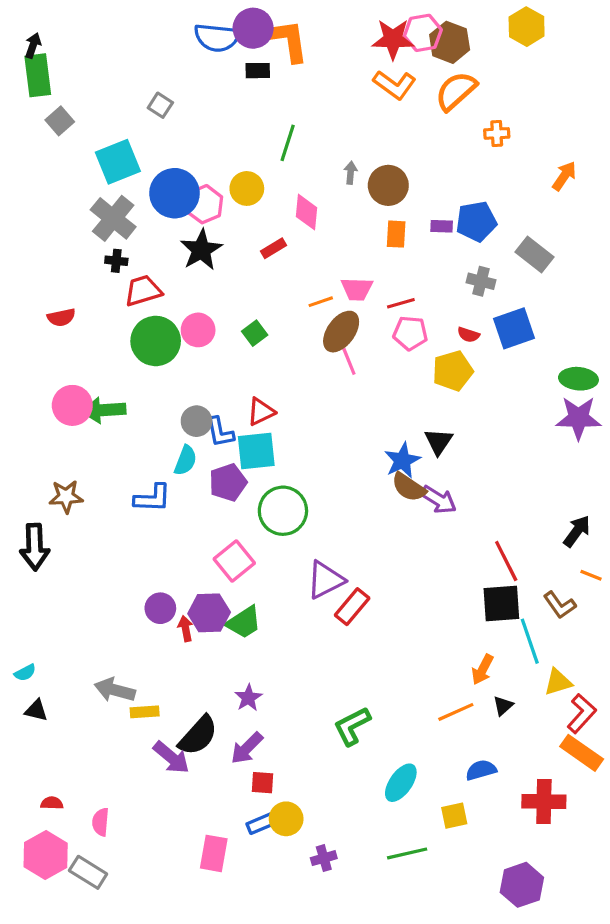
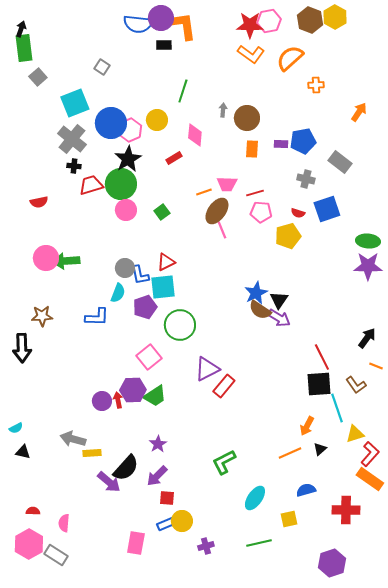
brown hexagon: (450, 42) -> (310, 20), moved
green circle: (156, 341) -> (121, 184), moved
black triangle: (439, 442) -> (279, 300), moved
purple circle: (160, 608) -> (102, 401), moved

